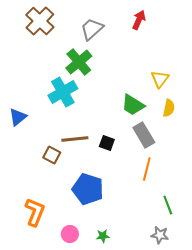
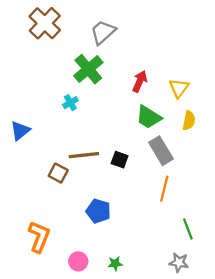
red arrow: (139, 20) -> (140, 81), moved
cyan cross: (63, 92) -> (70, 103), size x0.5
blue pentagon: (88, 189) -> (98, 211), size x0.7

